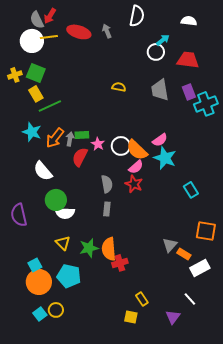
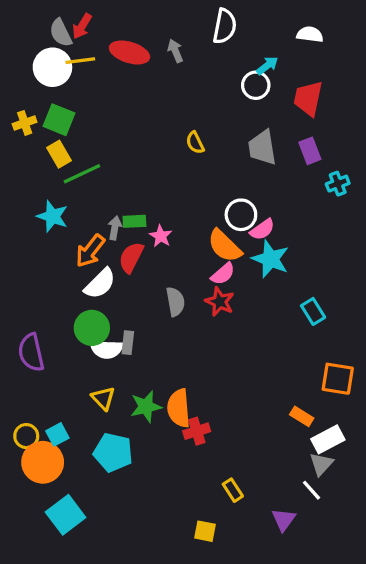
red trapezoid: (188, 60) -> (308, 98), turned -85
yellow semicircle: (119, 87) -> (195, 143), turned -128
cyan cross: (206, 104) -> (338, 184), moved, size x0.6
orange arrow: (55, 138) -> (90, 251), moved
white circle: (121, 146) -> (241, 215), moved
white semicircle: (43, 171) -> (100, 284), moved, turned -95
gray rectangle: (107, 209) -> (128, 343), moved
gray triangle: (170, 245) -> (321, 464), moved
orange circle: (39, 282) -> (43, 462), moved
yellow circle: (56, 310) -> (26, 436), moved
cyan square: (40, 314) -> (66, 515), size x1.6
yellow square: (131, 317) -> (205, 531), moved

